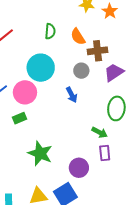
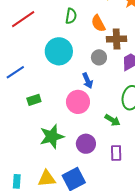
pink circle: (25, 92) -> (78, 102), moved
green star: (40, 153) -> (52, 136), turned 30
purple rectangle: (105, 153) -> (116, 153), moved
purple circle: (79, 168) -> (86, 144), moved

